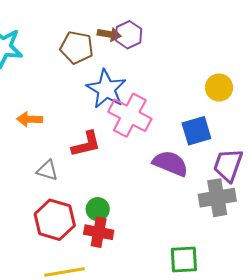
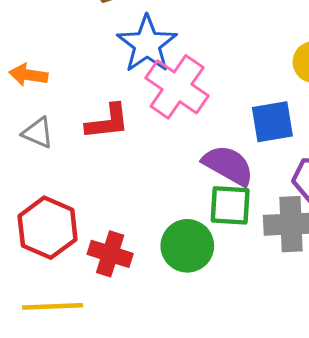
gray triangle: (47, 170) -> (38, 133), moved
green circle: (98, 209) -> (187, 246), moved, size x1.5
green square: (184, 259) -> (230, 205), moved

